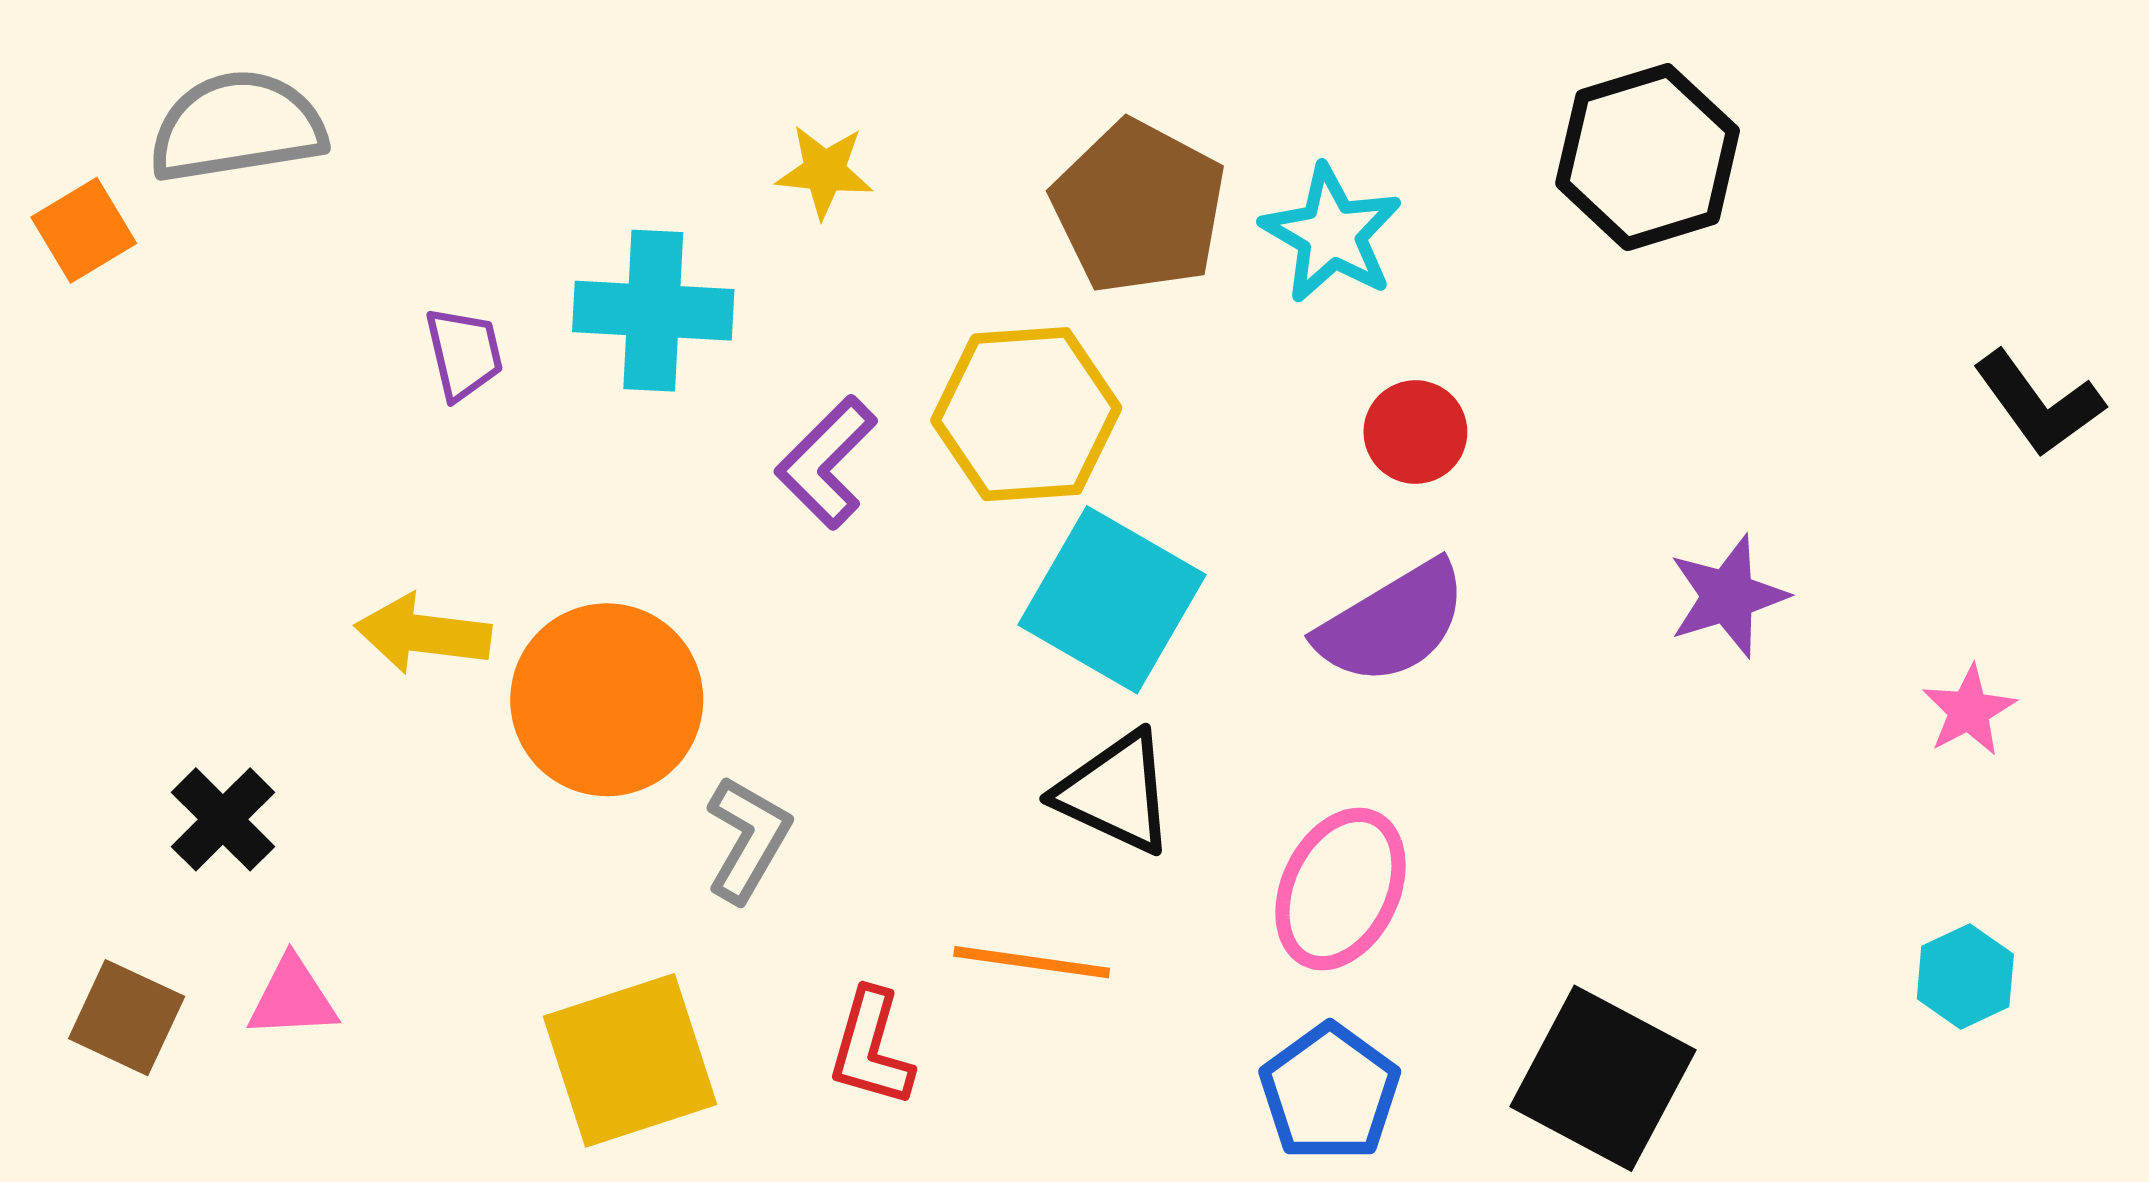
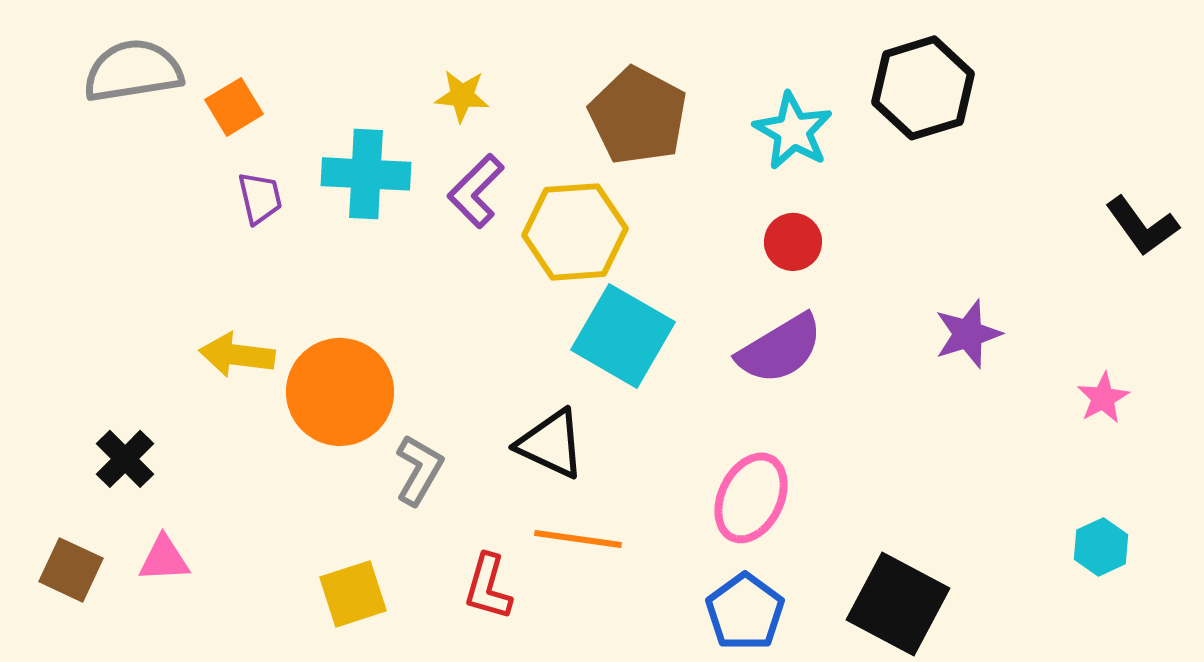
orange square: (84, 230) -> (234, 107), moved
cyan star: (1332, 234) -> (793, 131), moved
purple L-shape: (826, 462) -> (476, 191), moved
black triangle: (1116, 793) -> (551, 444), moved
yellow square: (630, 1060) -> (353, 594), size x0.7

